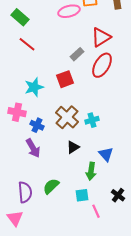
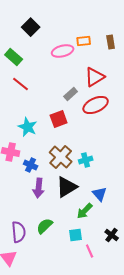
red ellipse: (102, 65) -> (96, 105), turned 35
cyan star: (34, 87) -> (28, 127), turned -30
black triangle: (73, 147) -> (67, 187), size x1.6
purple arrow: (33, 148) -> (39, 188), moved, turned 36
green arrow: (91, 171) -> (85, 211), turned 36

